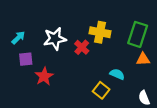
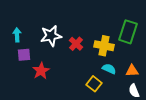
yellow cross: (100, 32) -> (104, 46), moved
cyan arrow: (18, 38) -> (17, 35), turned -48
orange triangle: (143, 59) -> (132, 71), moved

